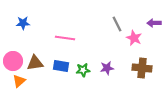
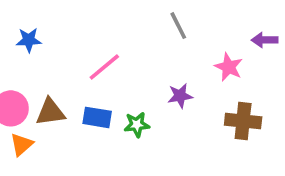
gray line: (117, 24) -> (178, 26), moved
pink line: (65, 38) -> (104, 67), turned -48
purple star: (107, 68) -> (180, 96), moved

